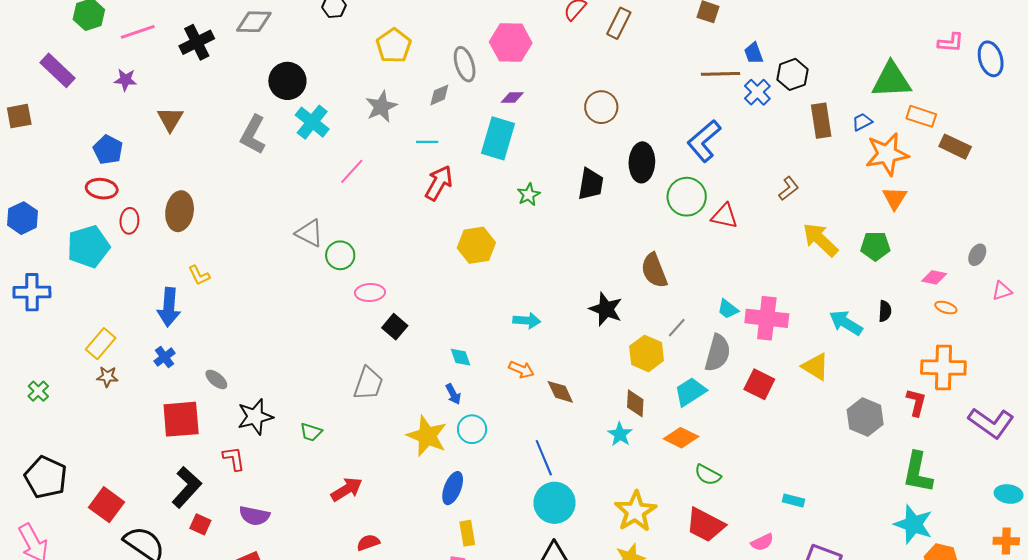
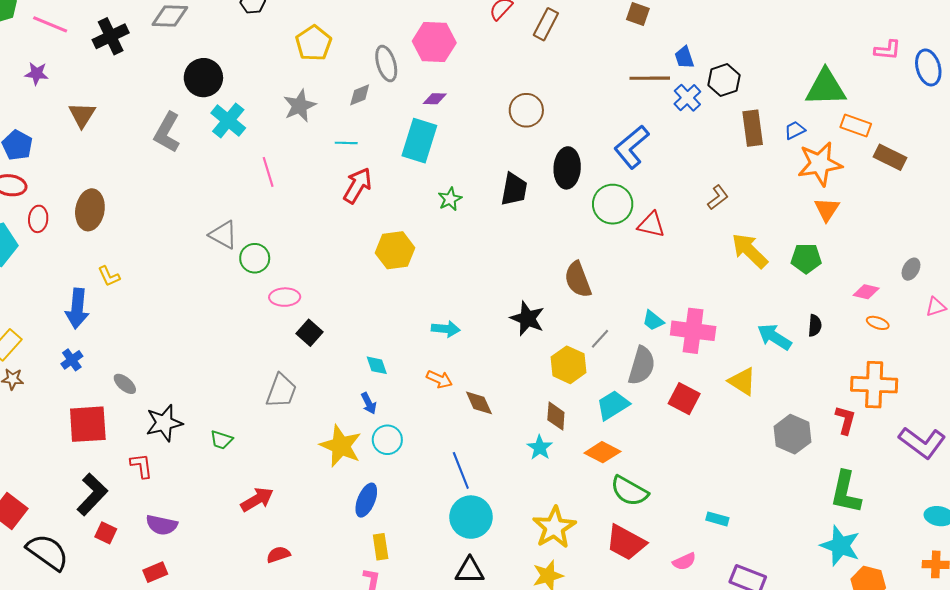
pink line: (138, 32) -> (50, 24), turned 40
pink line: (352, 171) -> (268, 172), turned -60
green semicircle: (708, 475) -> (629, 491), size x1.4

